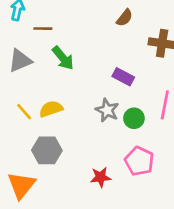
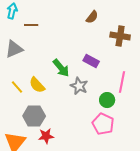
green arrow: (63, 58) -> (61, 68), moved
yellow semicircle: (51, 109) -> (37, 85), turned -114
green circle: (134, 118) -> (107, 100), moved
red star: (100, 177) -> (46, 136), moved

